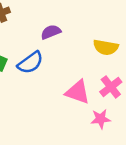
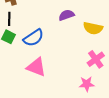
purple semicircle: (51, 32) -> (66, 15), moved
pink triangle: (78, 92) -> (36, 67), moved

